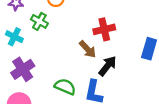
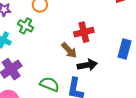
black arrow: (107, 66) -> (87, 65), turned 42

